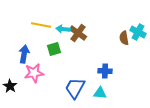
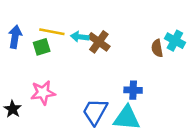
green square: (54, 49) -> (42, 47), moved
blue arrow: (24, 54) -> (15, 37), moved
cyan triangle: (100, 93) -> (127, 118), size x1.6

